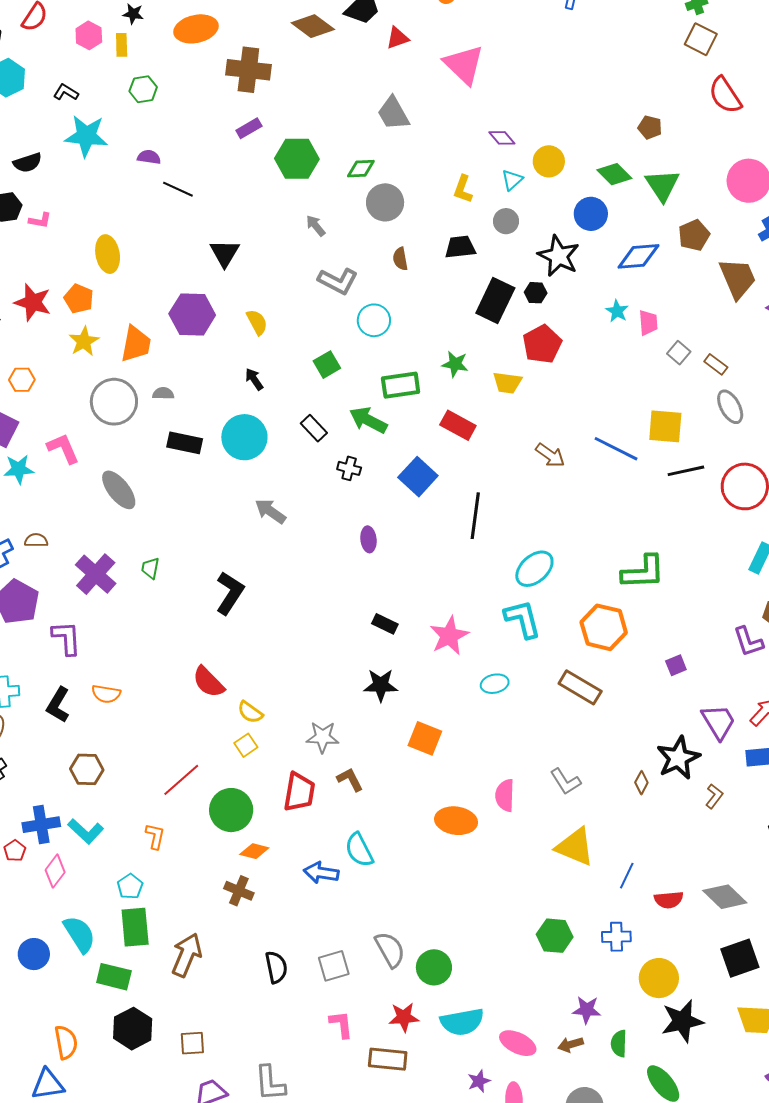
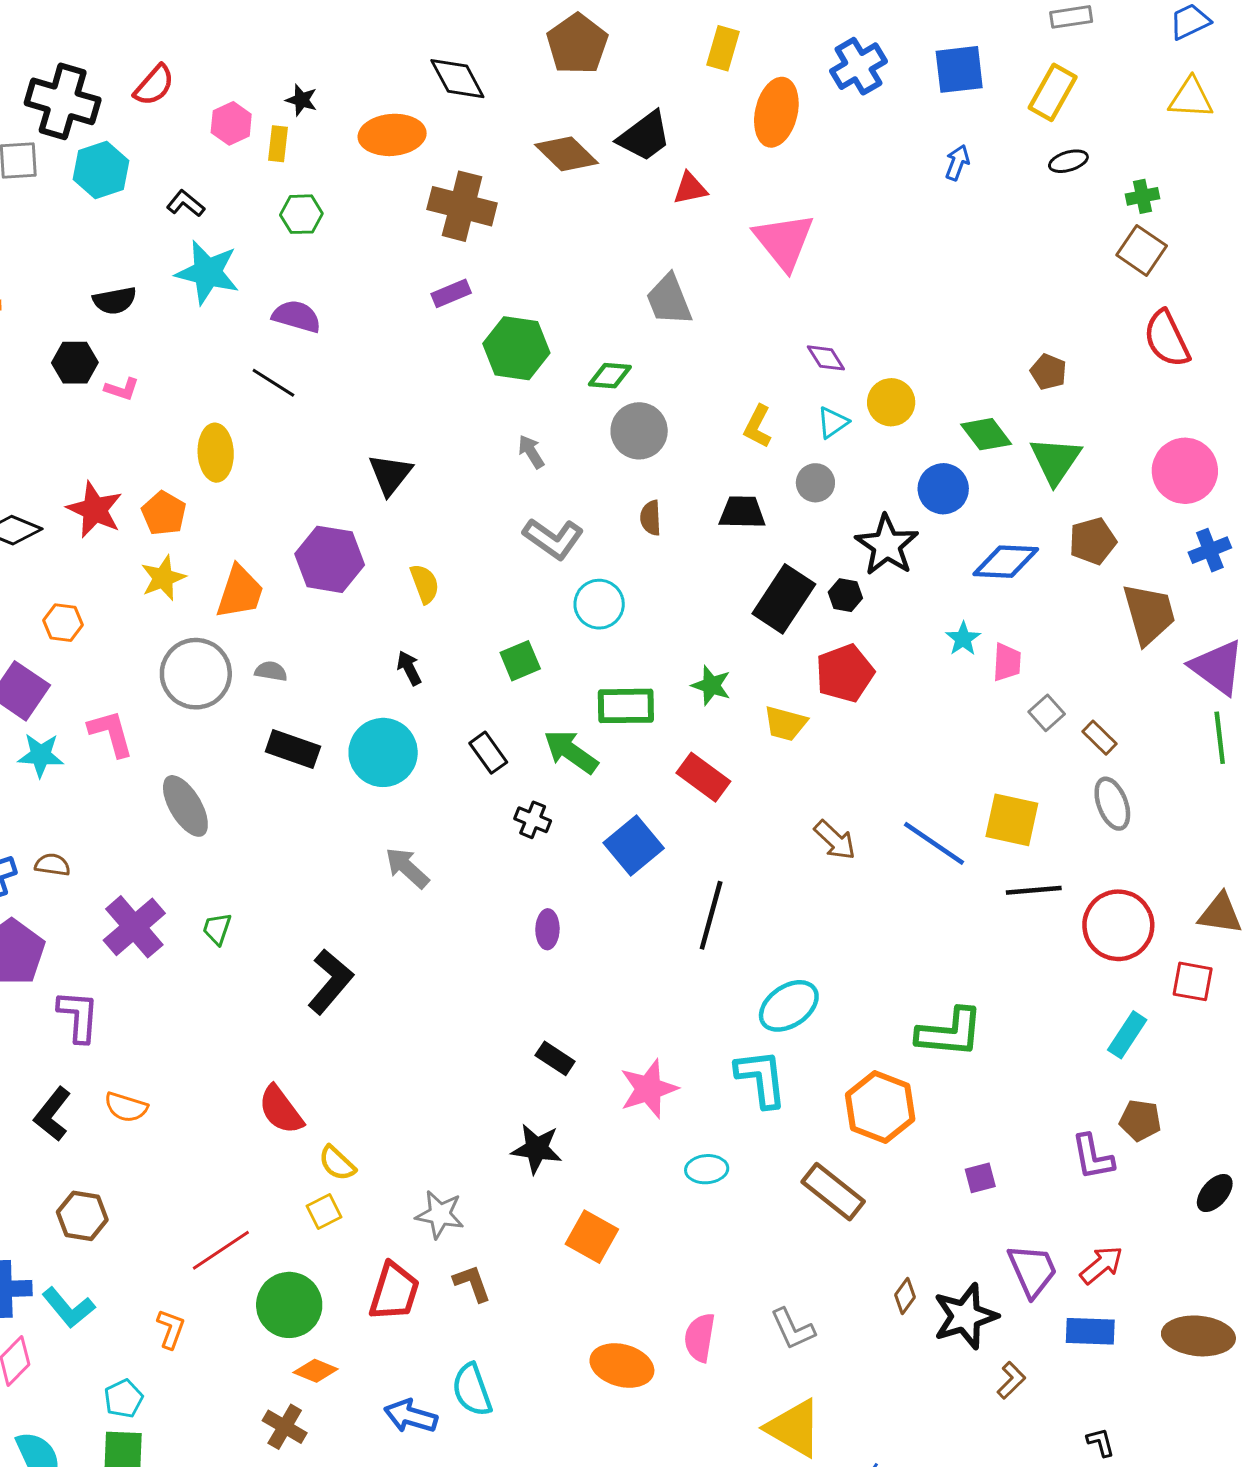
purple semicircle: (149, 157) -> (297, 316), size x1.4
black line: (178, 189) -> (273, 383), moved
brown diamond: (641, 783) -> (905, 1296), moved

